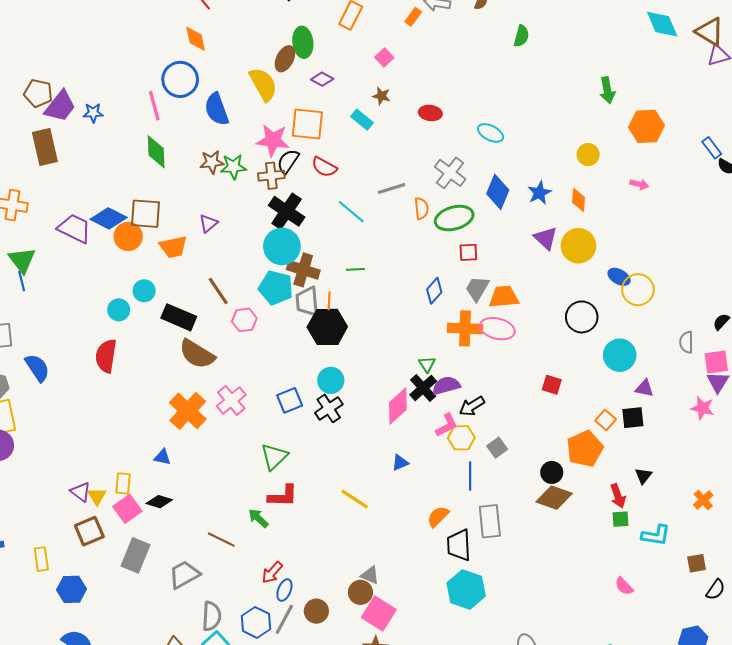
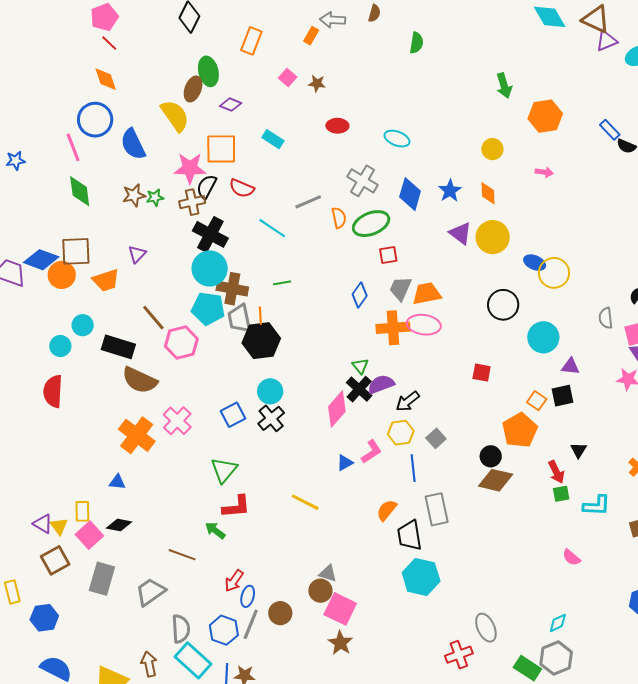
brown star: (381, 96) -> (317, 83), moved
green star: (233, 167) -> (155, 197), size x0.7
pink hexagon: (244, 320) -> (181, 343), size x1.4
pink L-shape: (447, 425) -> (371, 452), moved

